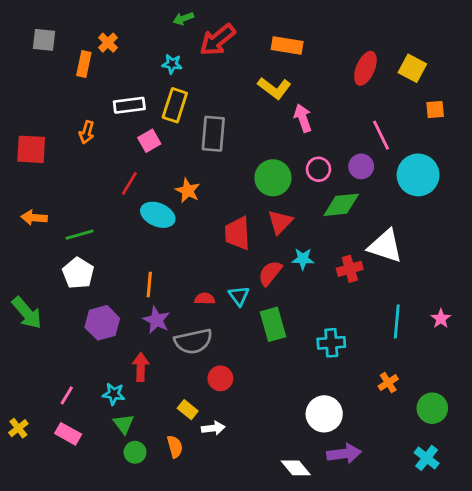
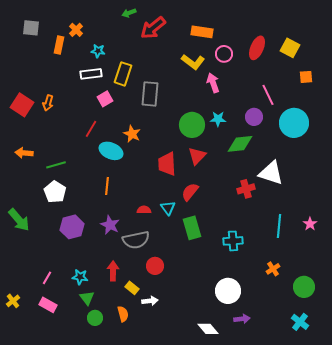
cyan star: (172, 64) -> (98, 51), moved
orange arrow: (87, 132) -> (48, 103), moved
red square: (31, 149) -> (22, 105), turned 30
pink circle: (318, 169) -> (224, 54), moved
cyan star: (303, 259) -> (218, 119), moved
orange line: (149, 284) -> (107, 186), moved
red arrow: (141, 367) -> (113, 271), moved
purple arrow: (344, 454) -> (242, 319), size x0.7

